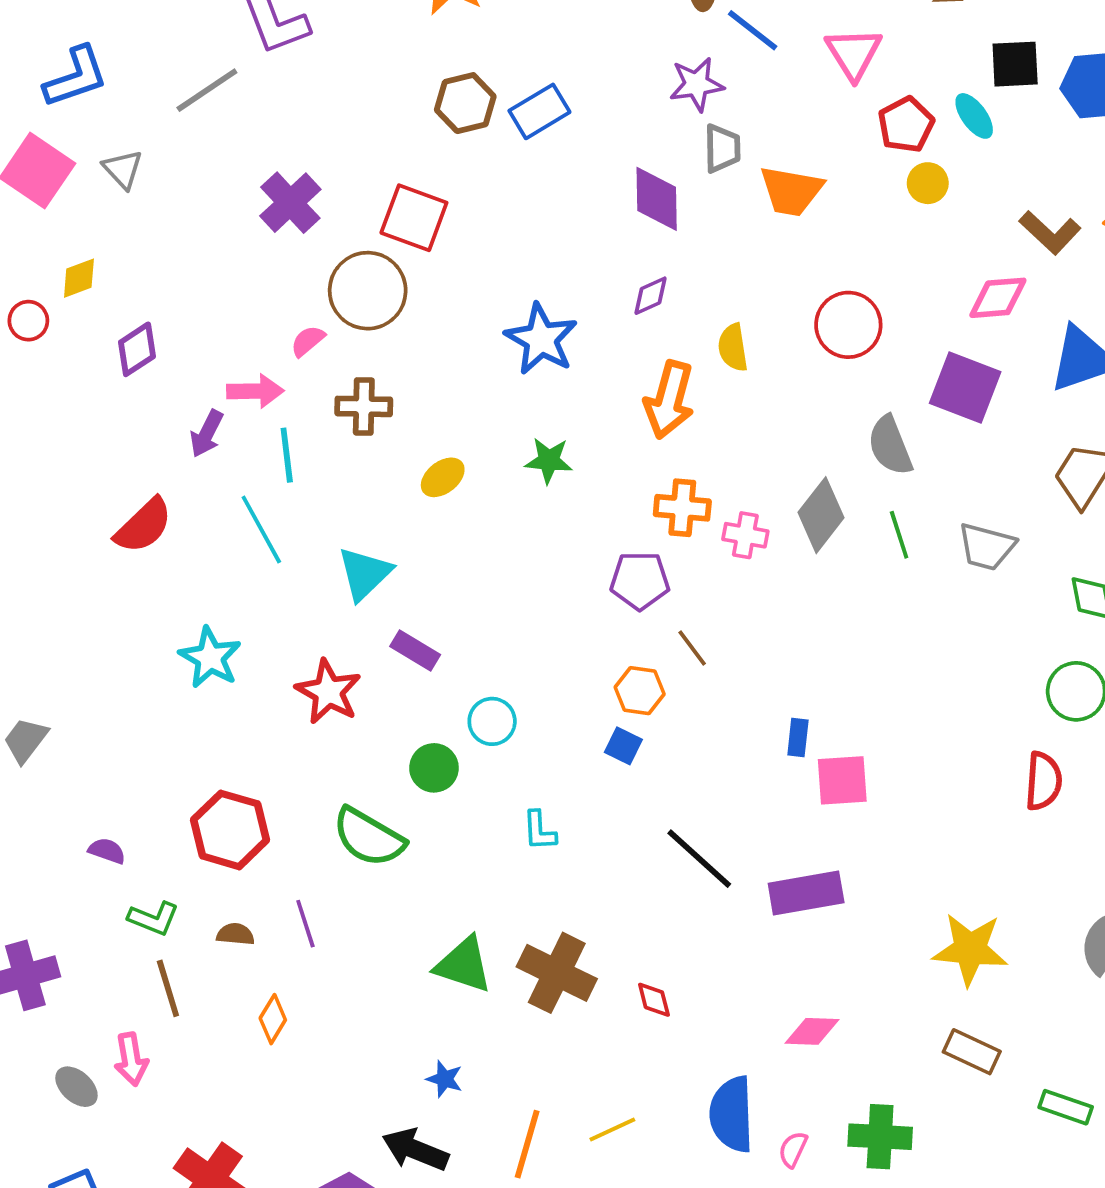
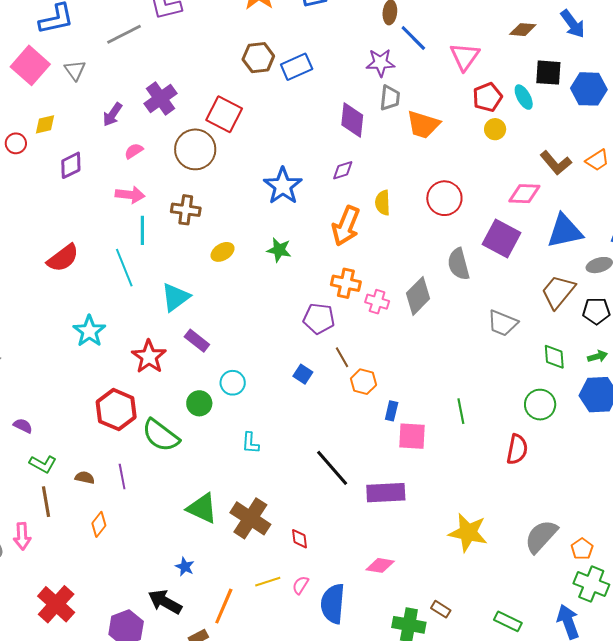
pink semicircle: (308, 341) -> (134, 151), moved
purple arrow: (207, 434) -> (112, 114), moved
green line: (899, 535) -> (461, 411), moved
orange hexagon: (640, 691) -> (364, 382), moved
blue square: (623, 746) -> (303, 374), moved
red hexagon: (230, 830) -> (116, 410), moved
brown rectangle: (972, 1052) -> (441, 609), moved, size x0.7
yellow line: (612, 1129) -> (268, 582), moved
pink semicircle: (793, 1149) -> (301, 585), moved

